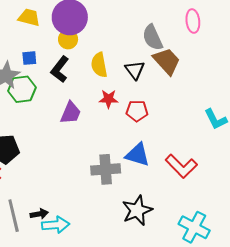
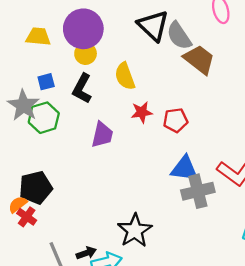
black triangle: (135, 70) -> (153, 26), moved, size x1.4
gray cross: (106, 169) -> (198, 191), moved
black star: (137, 210) -> (135, 231), moved

